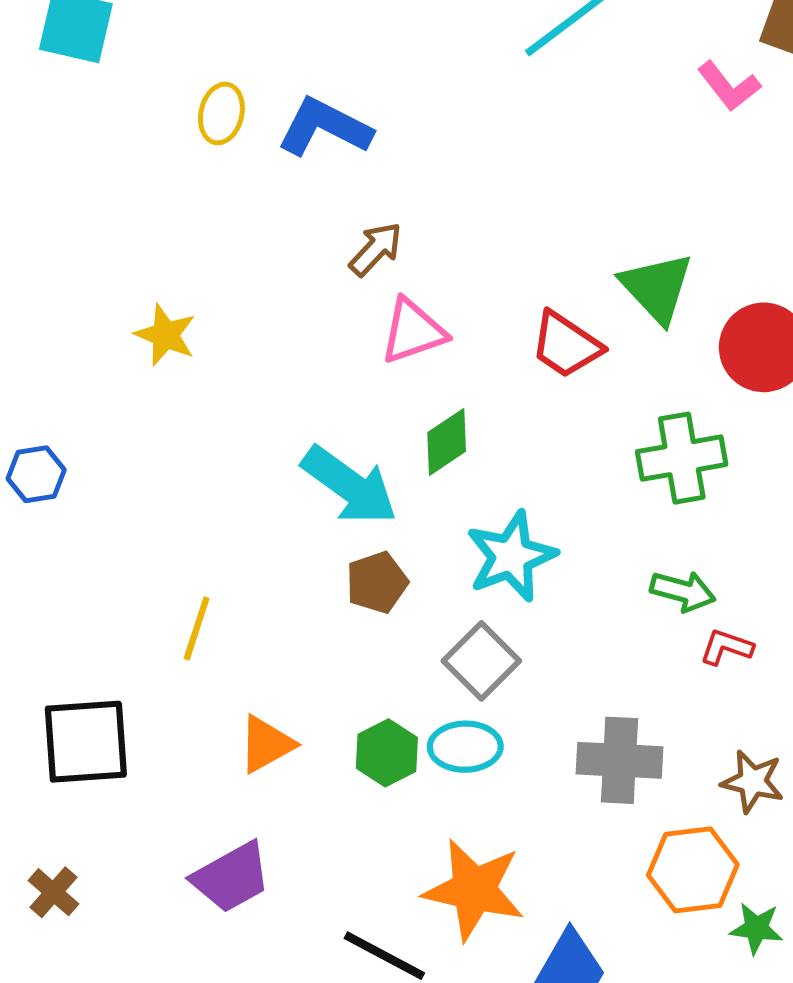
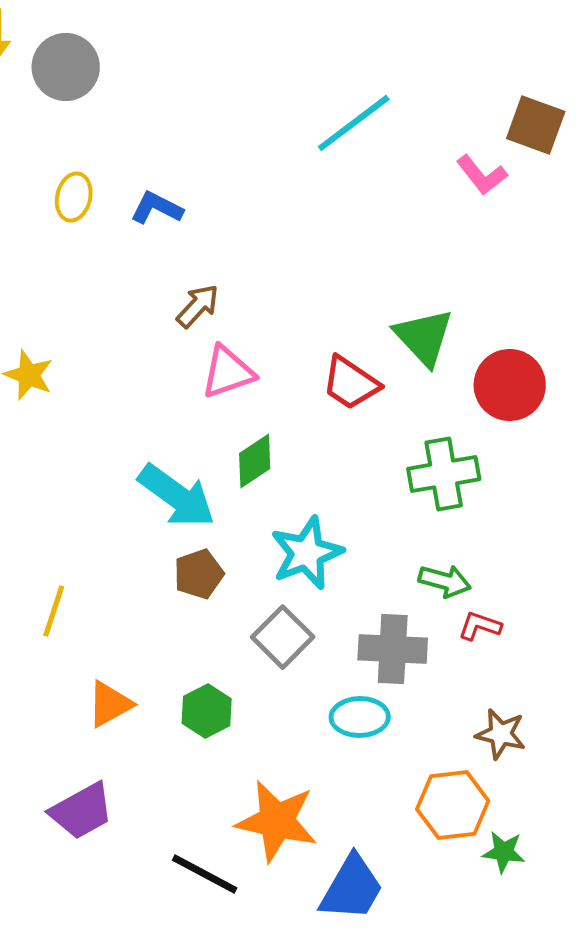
blue L-shape: (325, 127) -> (157, 208), size x0.7
cyan ellipse: (465, 747) -> (360, 717), moved
gray cross: (619, 760) -> (393, 649), moved

